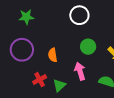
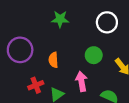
white circle: (79, 15) -> (107, 22), moved
green star: (26, 17) -> (60, 19), moved

